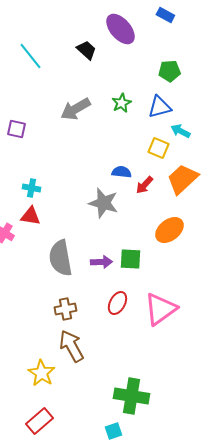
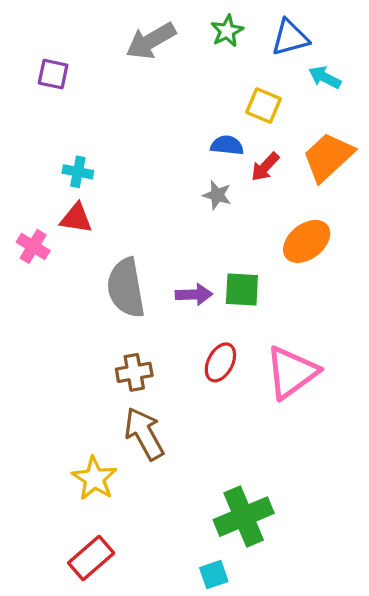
yellow square: (158, 148) -> (264, 106), moved
gray star: (103, 203) -> (217, 195), moved, size x0.6
green cross: (131, 396) -> (244, 517), turned -32

